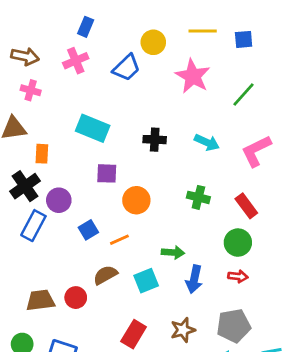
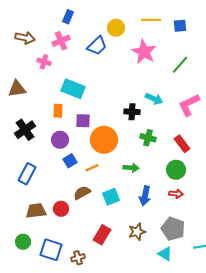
pink cross: (31, 90) -> (44, 62), moved
black cross: (155, 140) -> (132, 112), moved
orange rectangle: (42, 154) -> (58, 111), moved
purple circle: (59, 200) -> (60, 140), moved
orange circle: (136, 200) -> (104, 140), size x1.4
blue rectangle: (33, 226) -> (27, 174), moved
green arrow: (173, 252) -> (131, 168), moved
gray pentagon: (234, 326) -> (173, 229), turned 30

